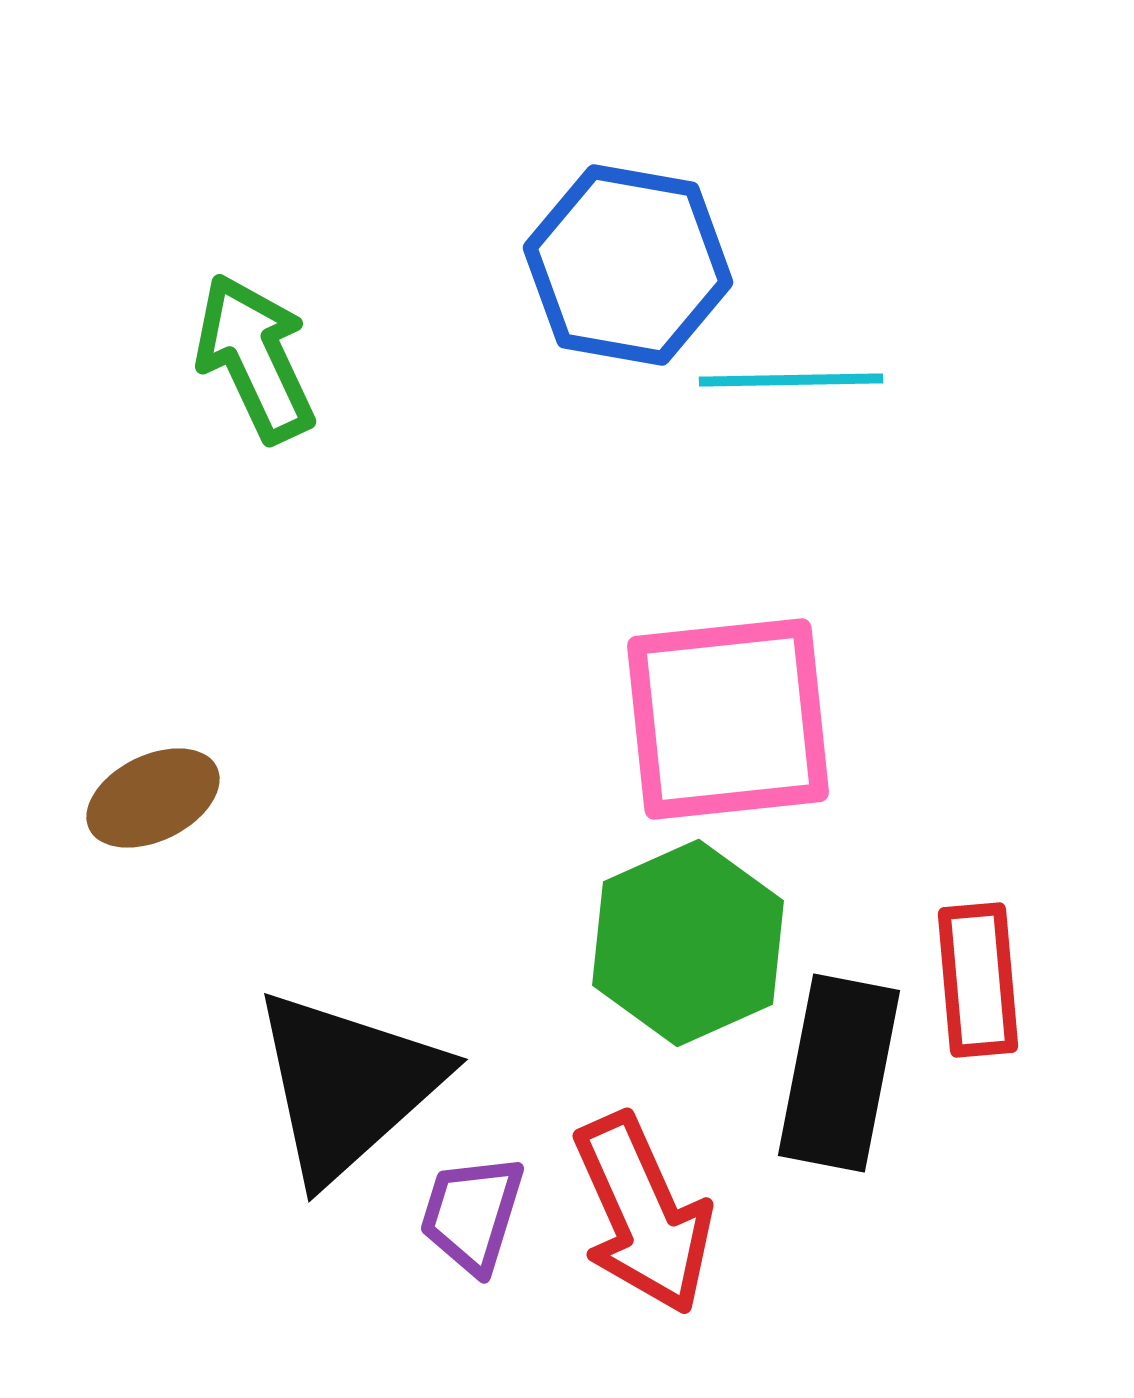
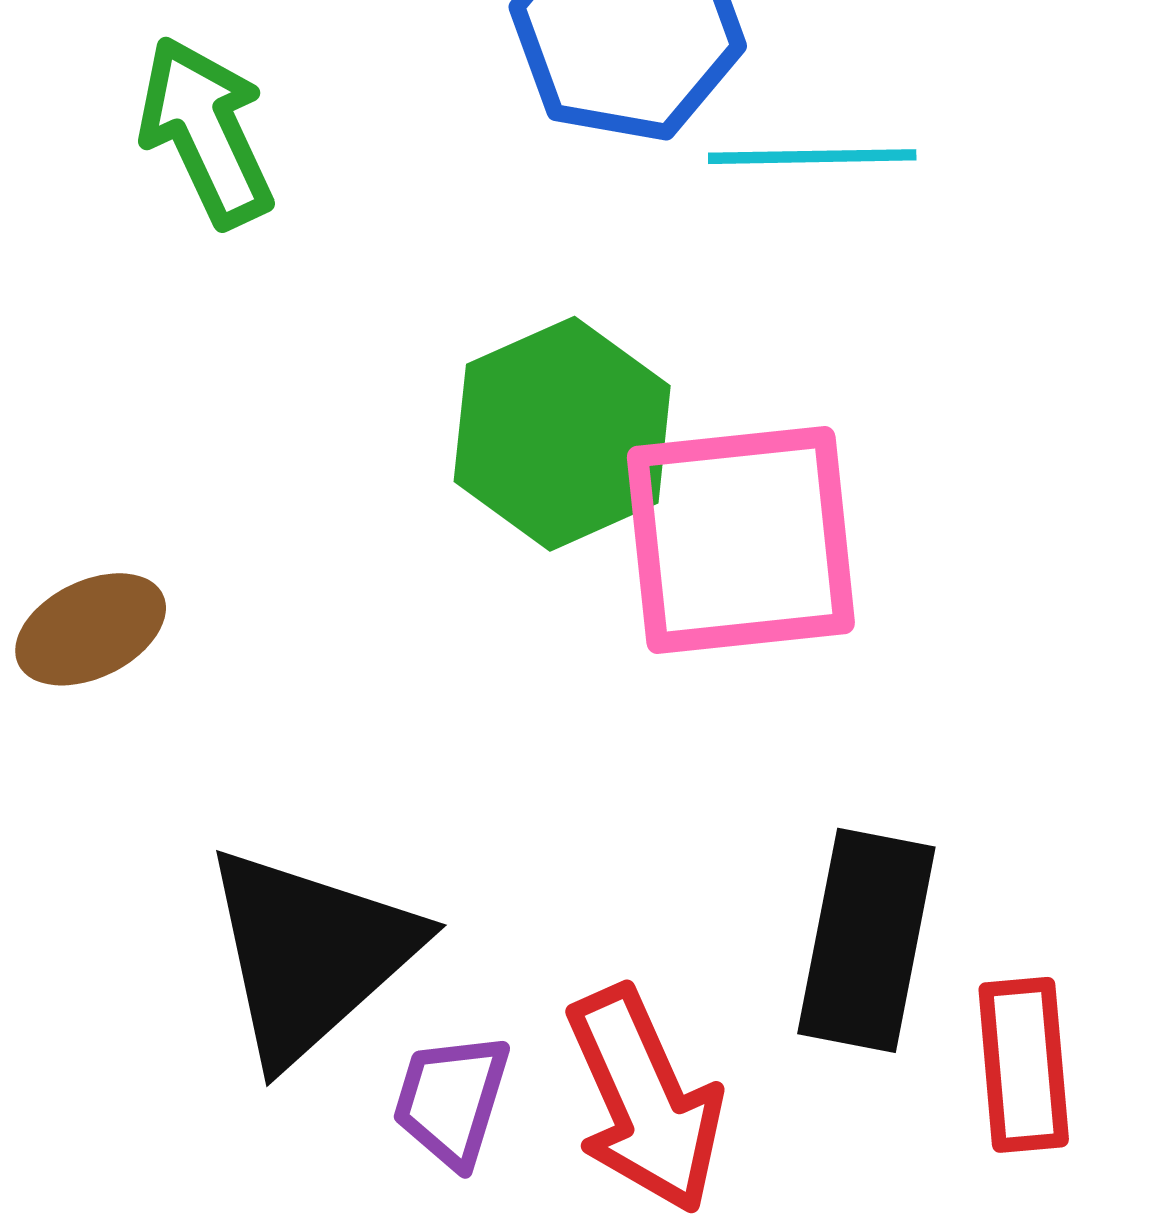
green hexagon: (688, 943) -> (562, 434), moved
red rectangle: (978, 980) -> (1024, 1065), moved

